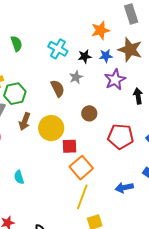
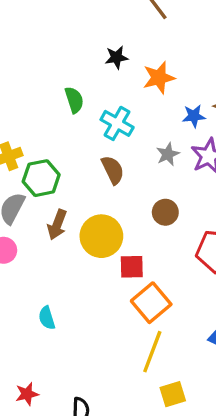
orange star: (100, 30) -> (159, 78), moved
green semicircle: (16, 44) -> (74, 100), moved
cyan cross: (58, 49) -> (117, 123), moved
black star: (85, 56) -> (117, 57), moved
gray star: (76, 77) -> (168, 154), moved

